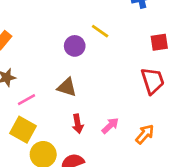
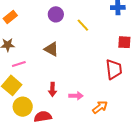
purple circle: (75, 46) -> (56, 14), moved
brown triangle: (67, 87) -> (51, 49), moved
pink arrow: (110, 126) -> (76, 96), turned 32

